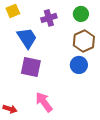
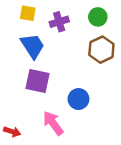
yellow square: (13, 11) -> (28, 13), moved, turned 32
blue circle: (79, 65) -> (78, 99), moved

